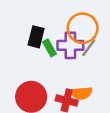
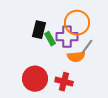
gray line: (89, 48) -> (87, 47), moved
orange semicircle: (81, 93) -> (76, 57), moved

